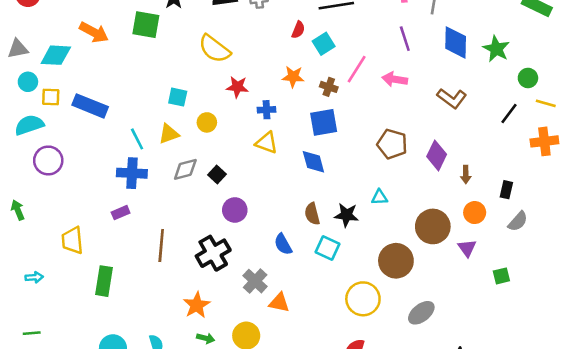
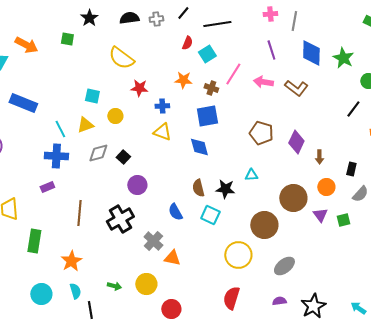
green square: (146, 25) -> (67, 39), size x0.6
brown L-shape: (452, 98) -> (296, 88), moved
green square: (501, 276) -> (343, 220), moved
orange star: (197, 305) -> (71, 261), moved

